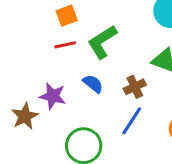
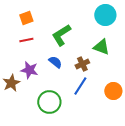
orange square: (67, 16) -> (26, 18), moved
red line: (65, 45) -> (26, 40), moved

